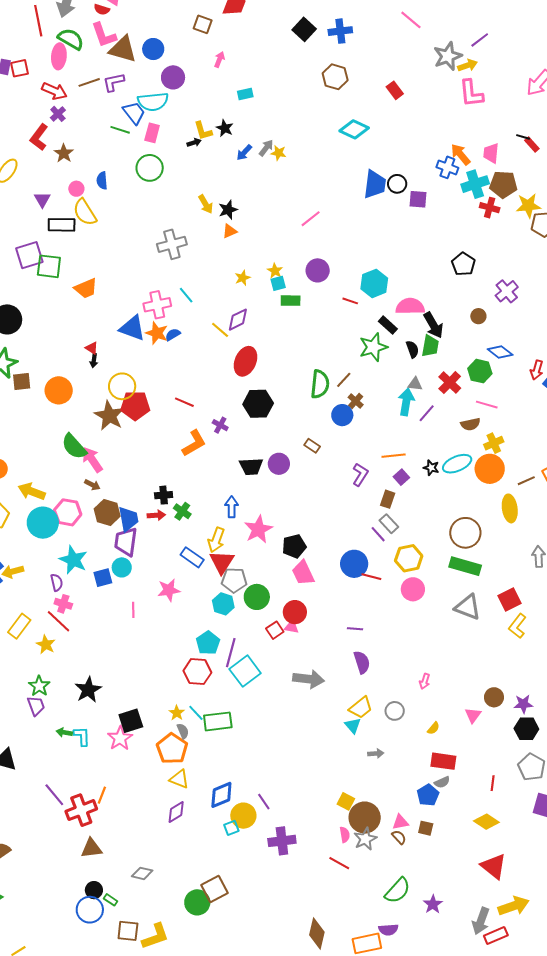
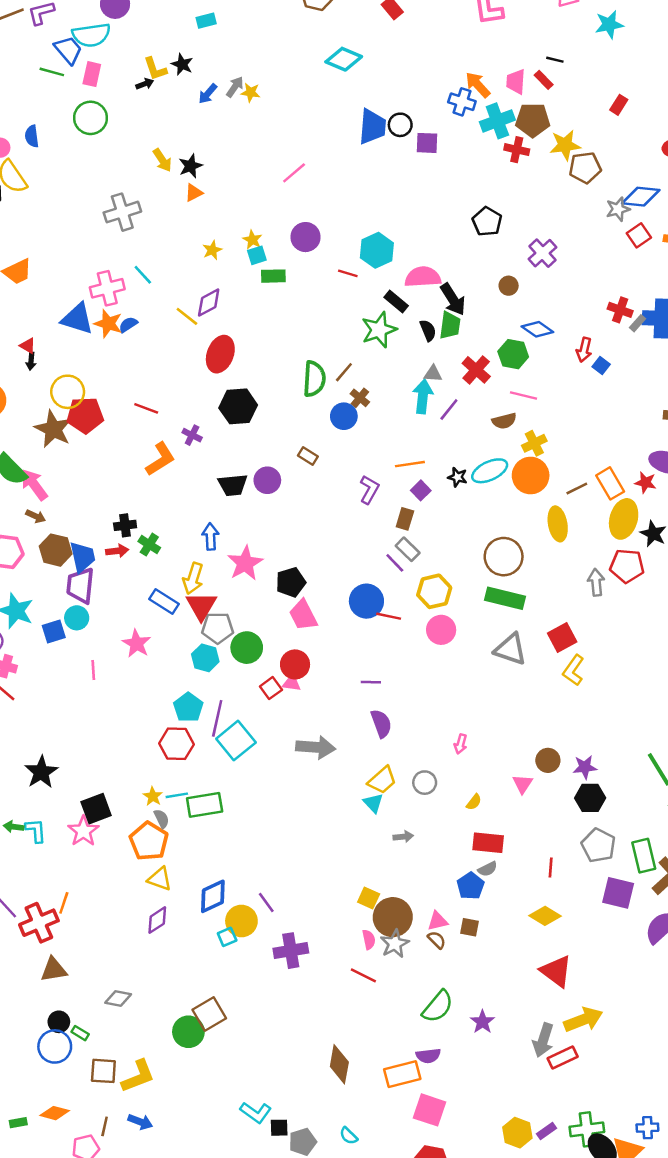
red rectangle: (532, 144) -> (544, 80), moved
pink star: (169, 590) -> (137, 644), turned -30
cyan line: (196, 713) -> (177, 795), turned -54

